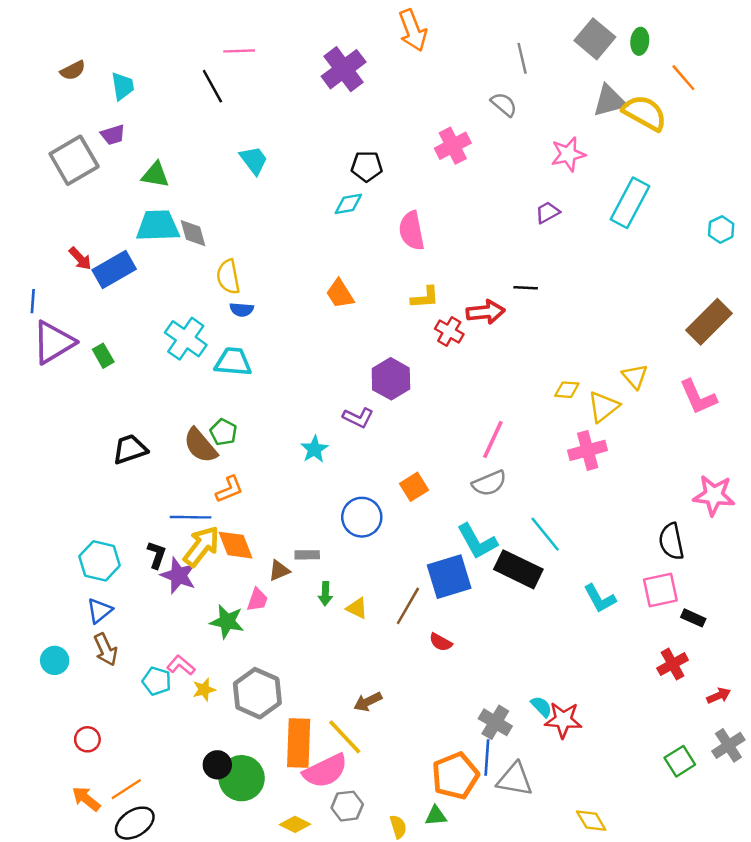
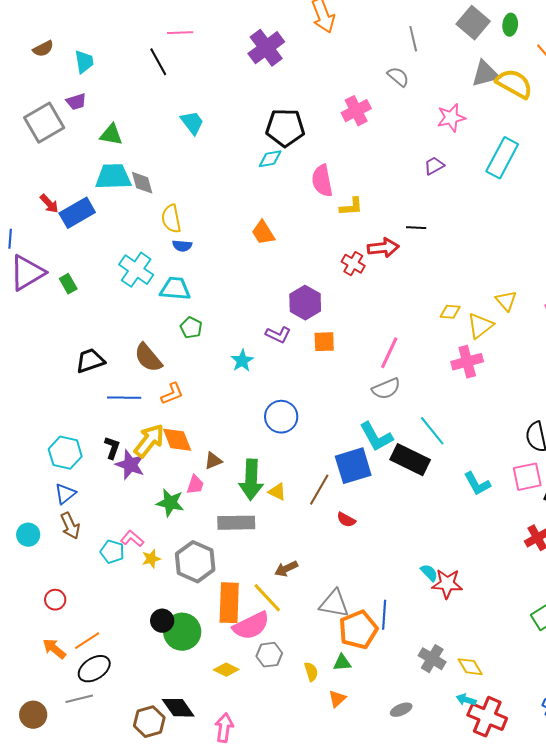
black pentagon: (367, 166) -> (285, 128), size x1.5
yellow L-shape: (425, 297) -> (351, 207), moved
green pentagon: (223, 432) -> (191, 328), moved
orange square: (414, 487) -> (324, 342), moved, turned 30
blue line: (191, 517) -> (124, 398), moved
gray rectangle: (307, 555) -> (236, 523), moved, size x1.8
green arrow: (325, 594) -> (251, 480), size x2.0
gray cross: (495, 722) -> (432, 659), moved
gray triangle: (515, 779) -> (334, 604), moved

